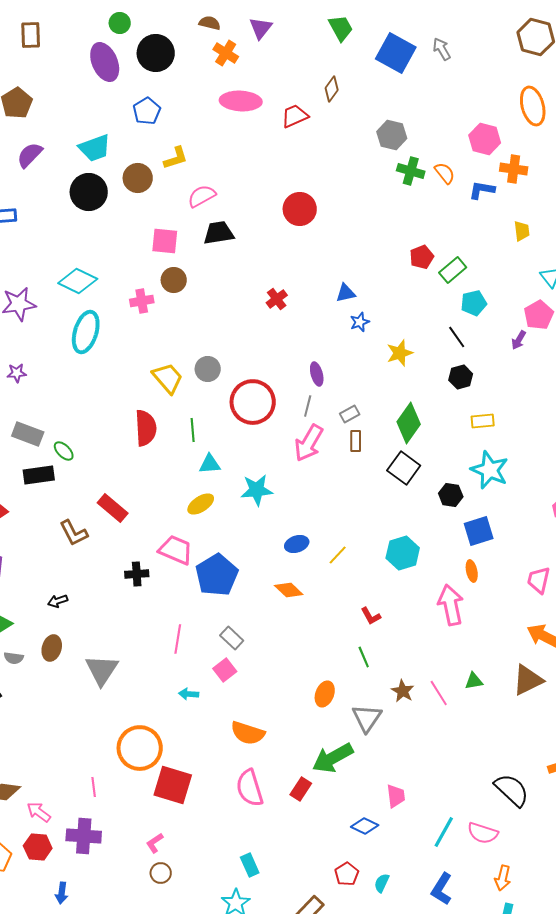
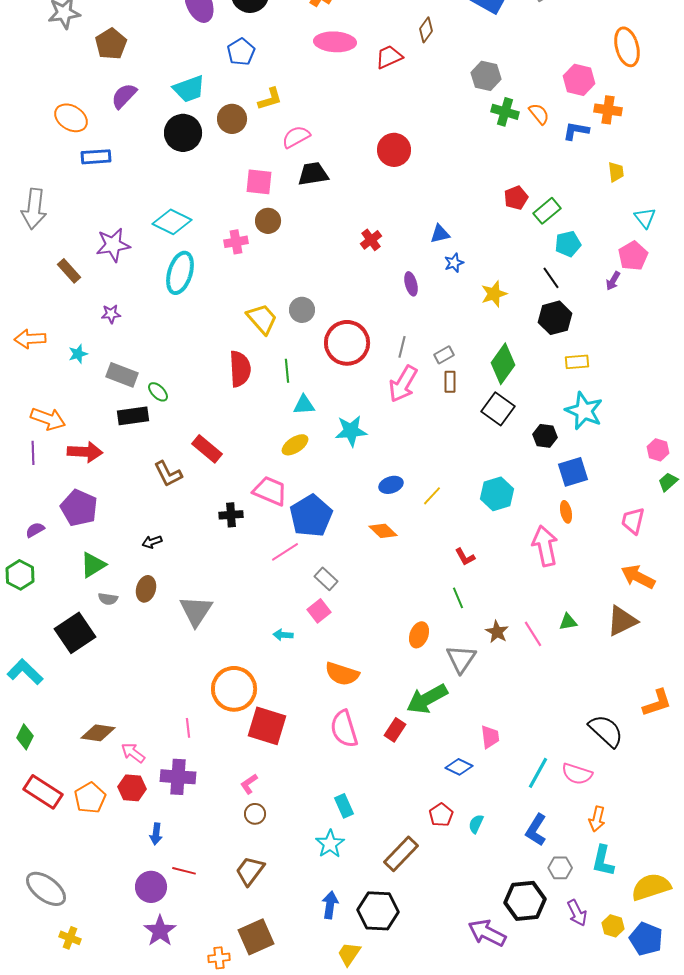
purple ellipse: (317, 374) -> (411, 284), moved
black hexagon: (461, 377) -> (555, 318), size x1.4
pink line: (178, 639) -> (285, 552), moved, turned 48

